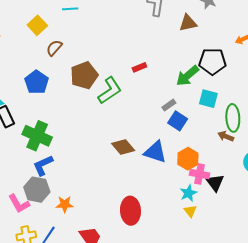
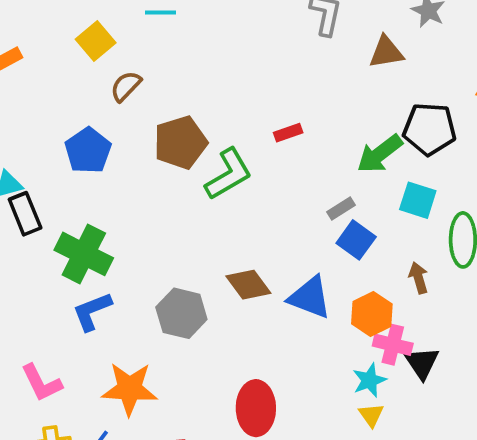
brown arrow: (226, 136) -> (418, 278), moved, turned 49
gray hexagon: (37, 190) -> (181, 313), moved
orange star: (65, 204) -> (129, 389), size x1.6

